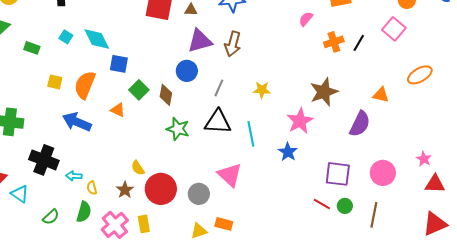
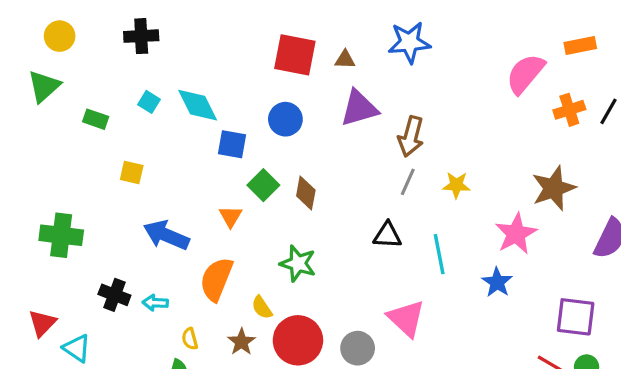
pink semicircle: (306, 19) -> (525, 74), size x1.8
brown arrow: (233, 44) -> (411, 136), moved
blue circle: (187, 71) -> (285, 119), moved
orange semicircle: (85, 85) -> (216, 279), moved
gray line: (219, 88) -> (408, 182), moved
orange triangle: (118, 110) -> (231, 216), turned 35
black triangle: (218, 122) -> (387, 235), size x0.7
green star: (178, 129) -> (298, 263), moved
black cross: (44, 160) -> (114, 295), size x0.7
cyan arrow: (74, 176) -> (155, 303), moved

